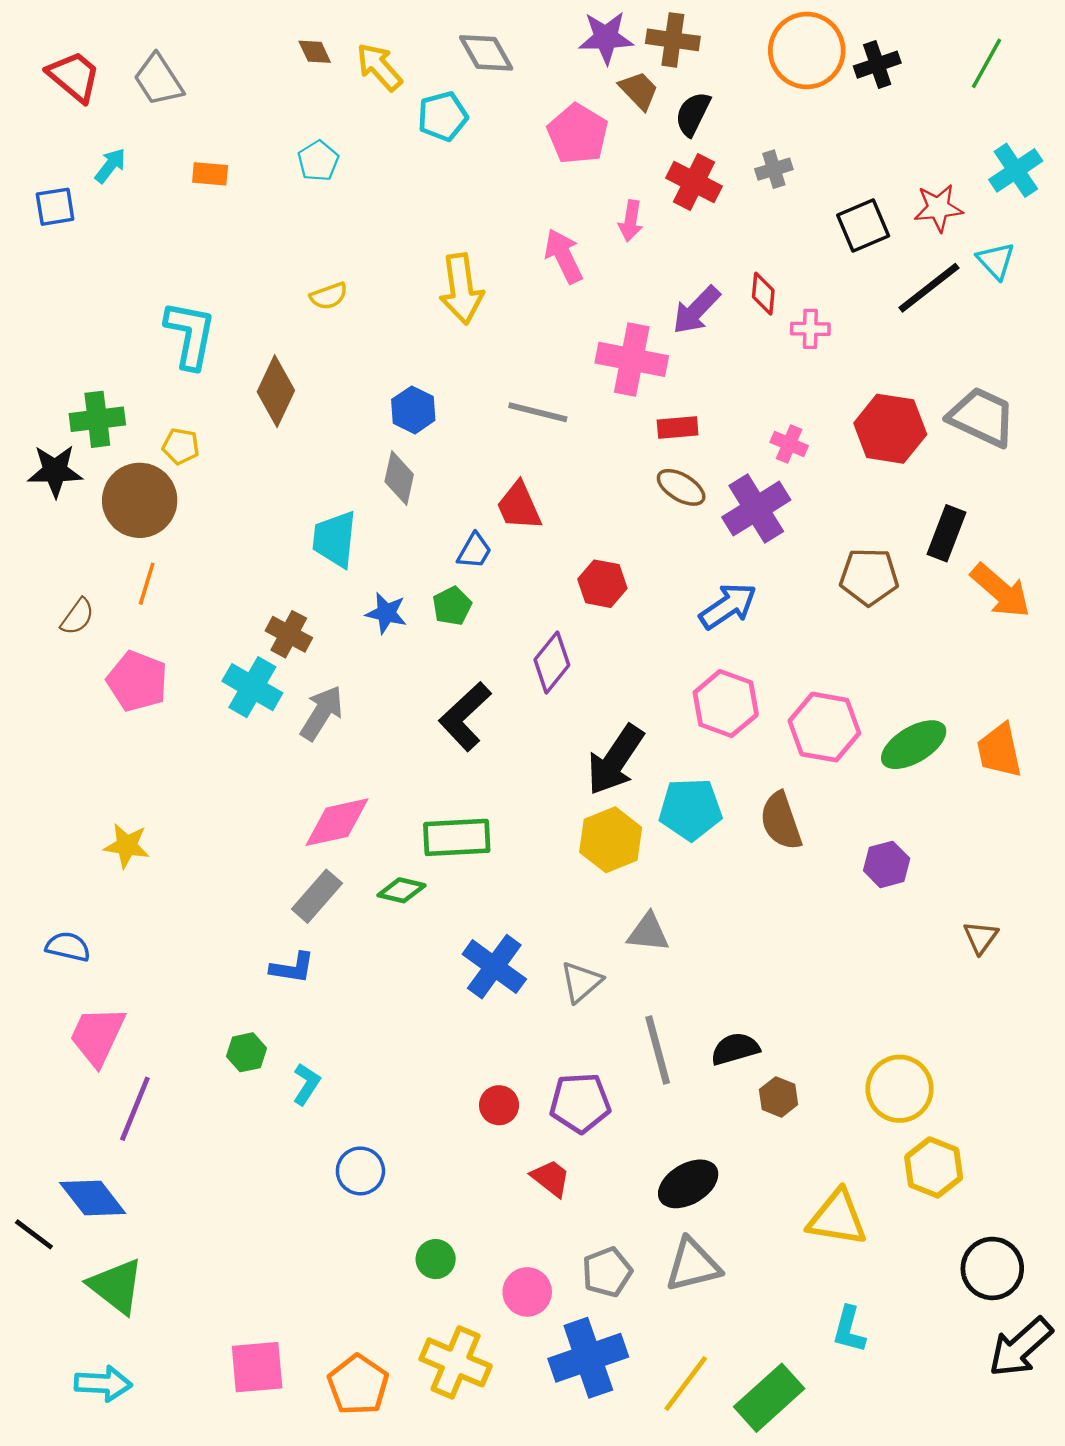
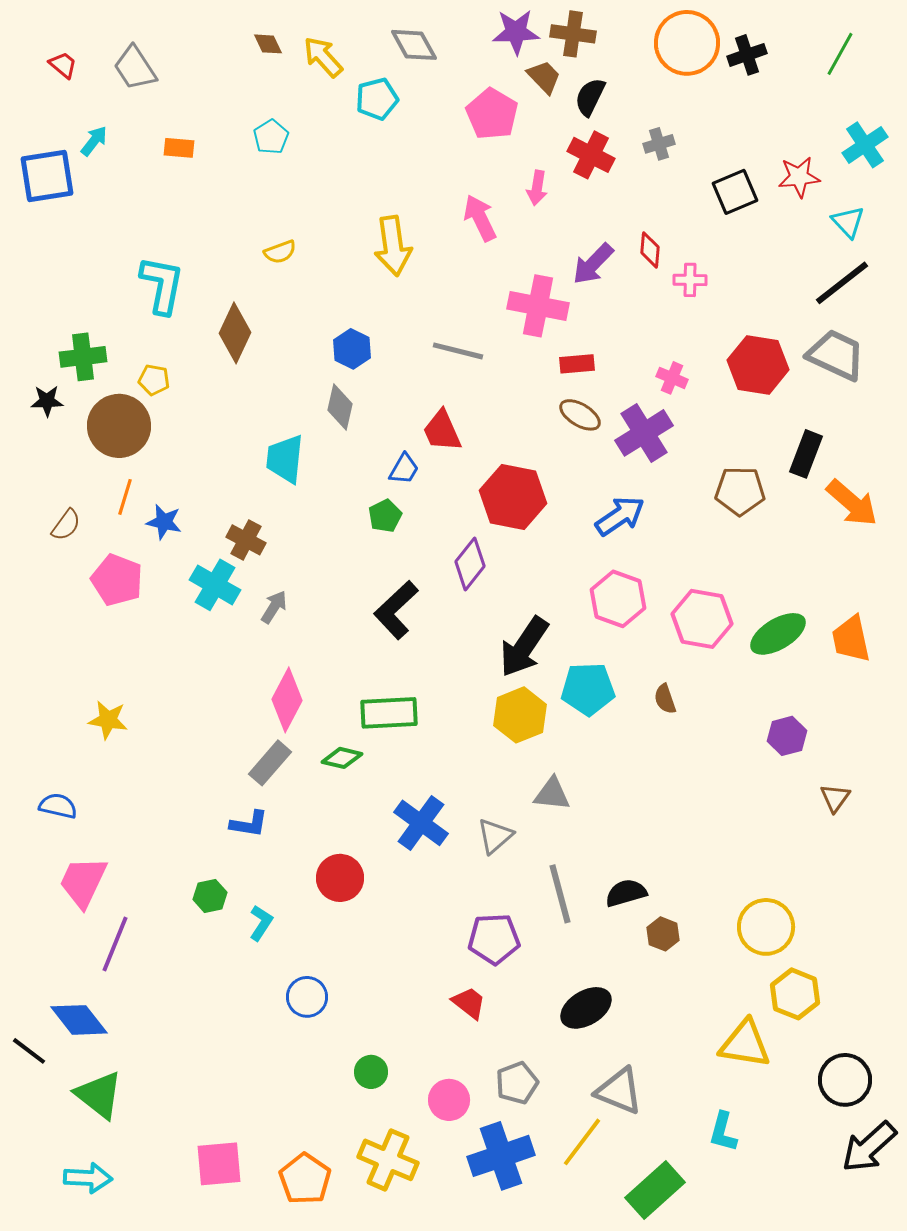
red trapezoid: (74, 76) -> (63, 65), size x0.6
blue square: (55, 207) -> (47, 176), size x1.6
black line: (929, 288) -> (842, 283), moved
black star: (55, 471) -> (47, 401), size x0.7
red hexagon: (602, 584) -> (513, 497), size x1.6
blue star: (386, 613) -> (164, 522), moved
gray arrow: (322, 713) -> (274, 607), size x0.7
brown semicircle: (781, 821) -> (665, 699), size x0.6
pink diamond: (337, 822) -> (287, 700), turned -50
purple hexagon: (887, 864) -> (787, 736), moved
red circle: (499, 1105) -> (340, 878), moved, size x1.4
yellow triangle: (837, 1218) -> (745, 1044), moved
gray triangle: (693, 1265) -> (619, 1091), moved, turned 36
yellow line: (686, 1384) -> (582, 1142), moved

